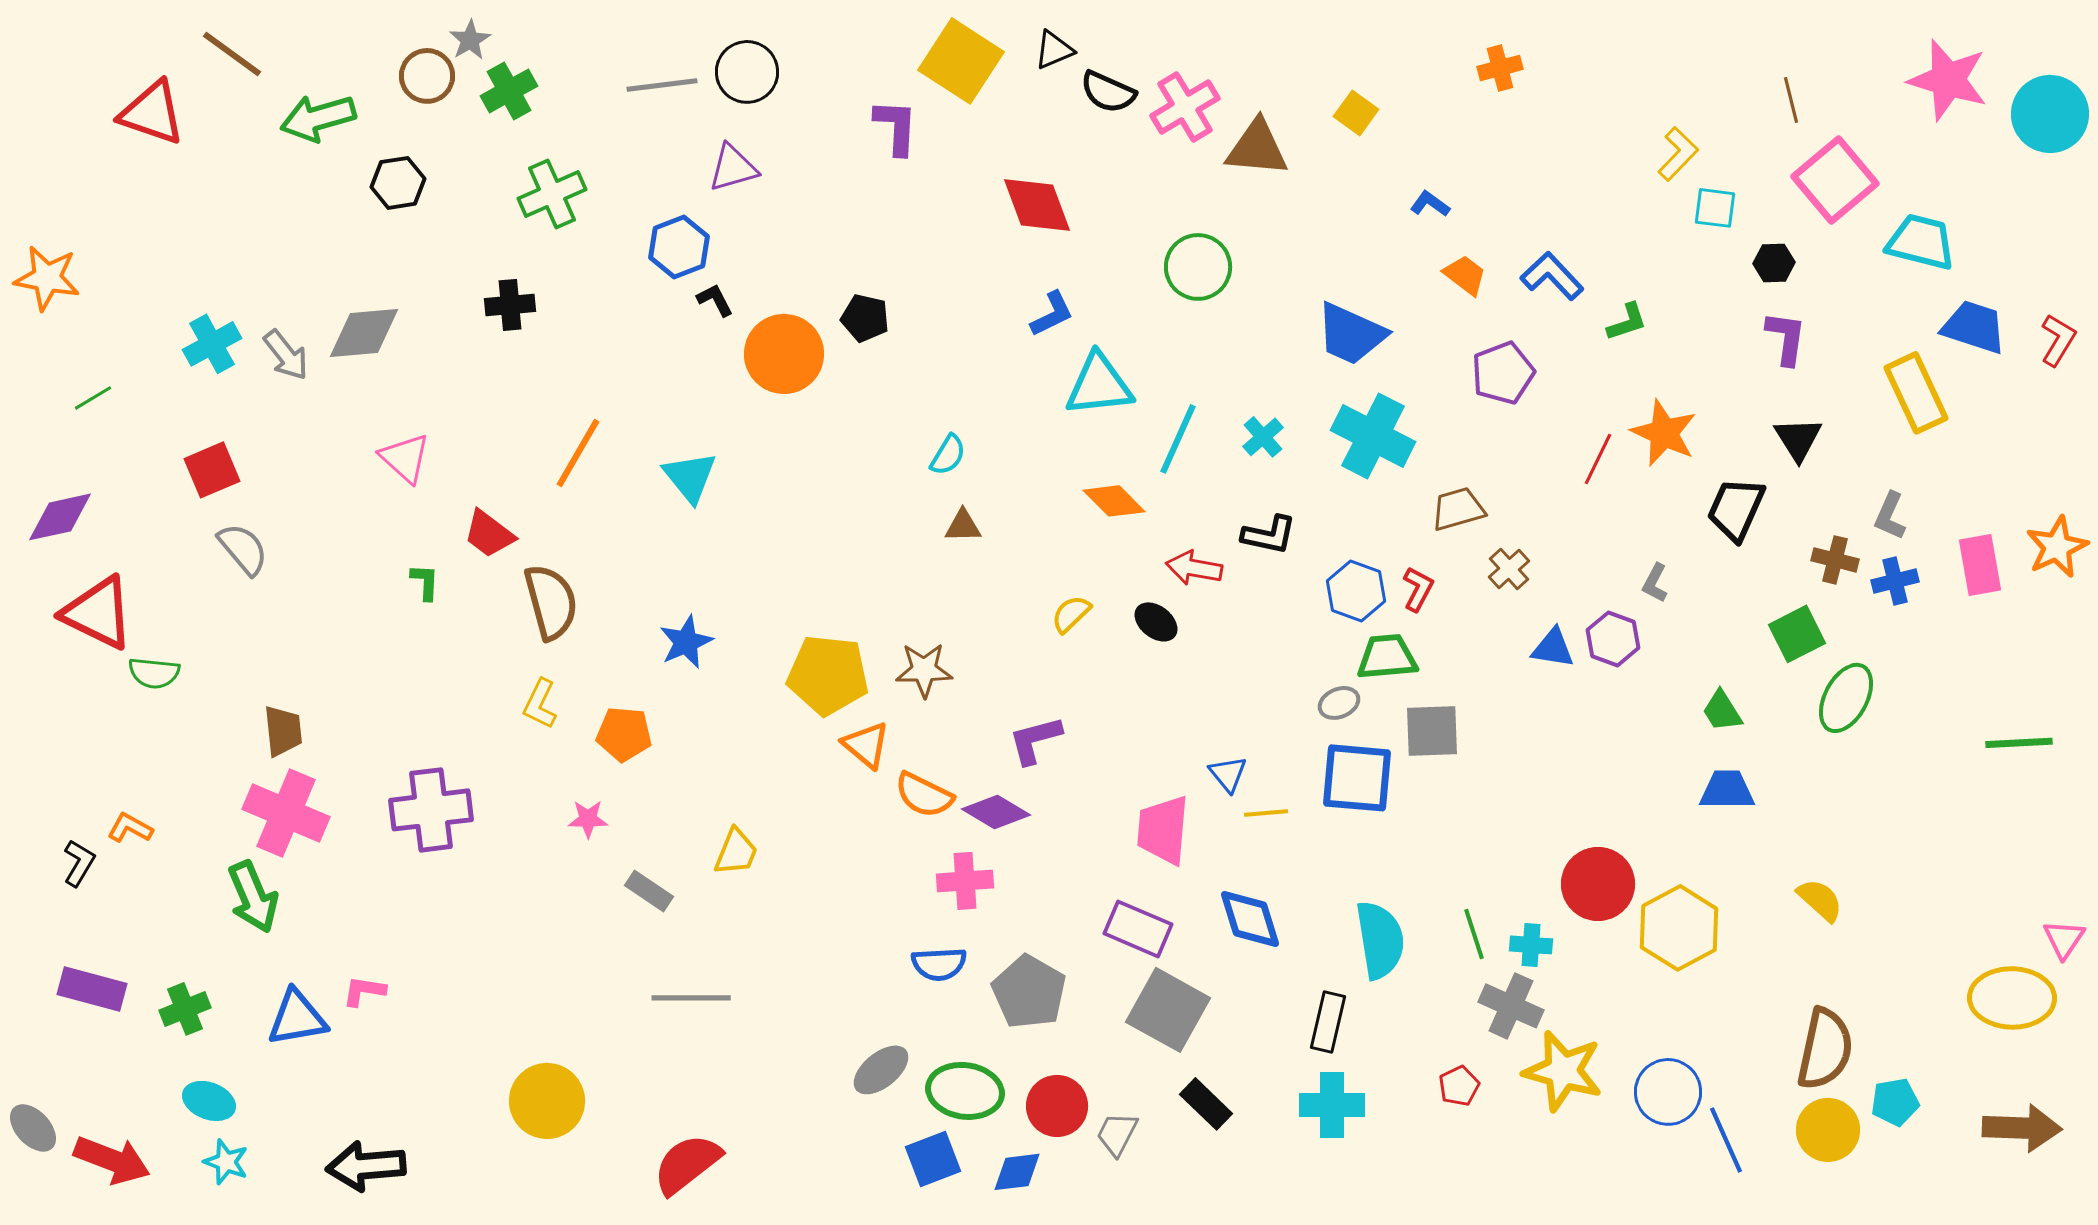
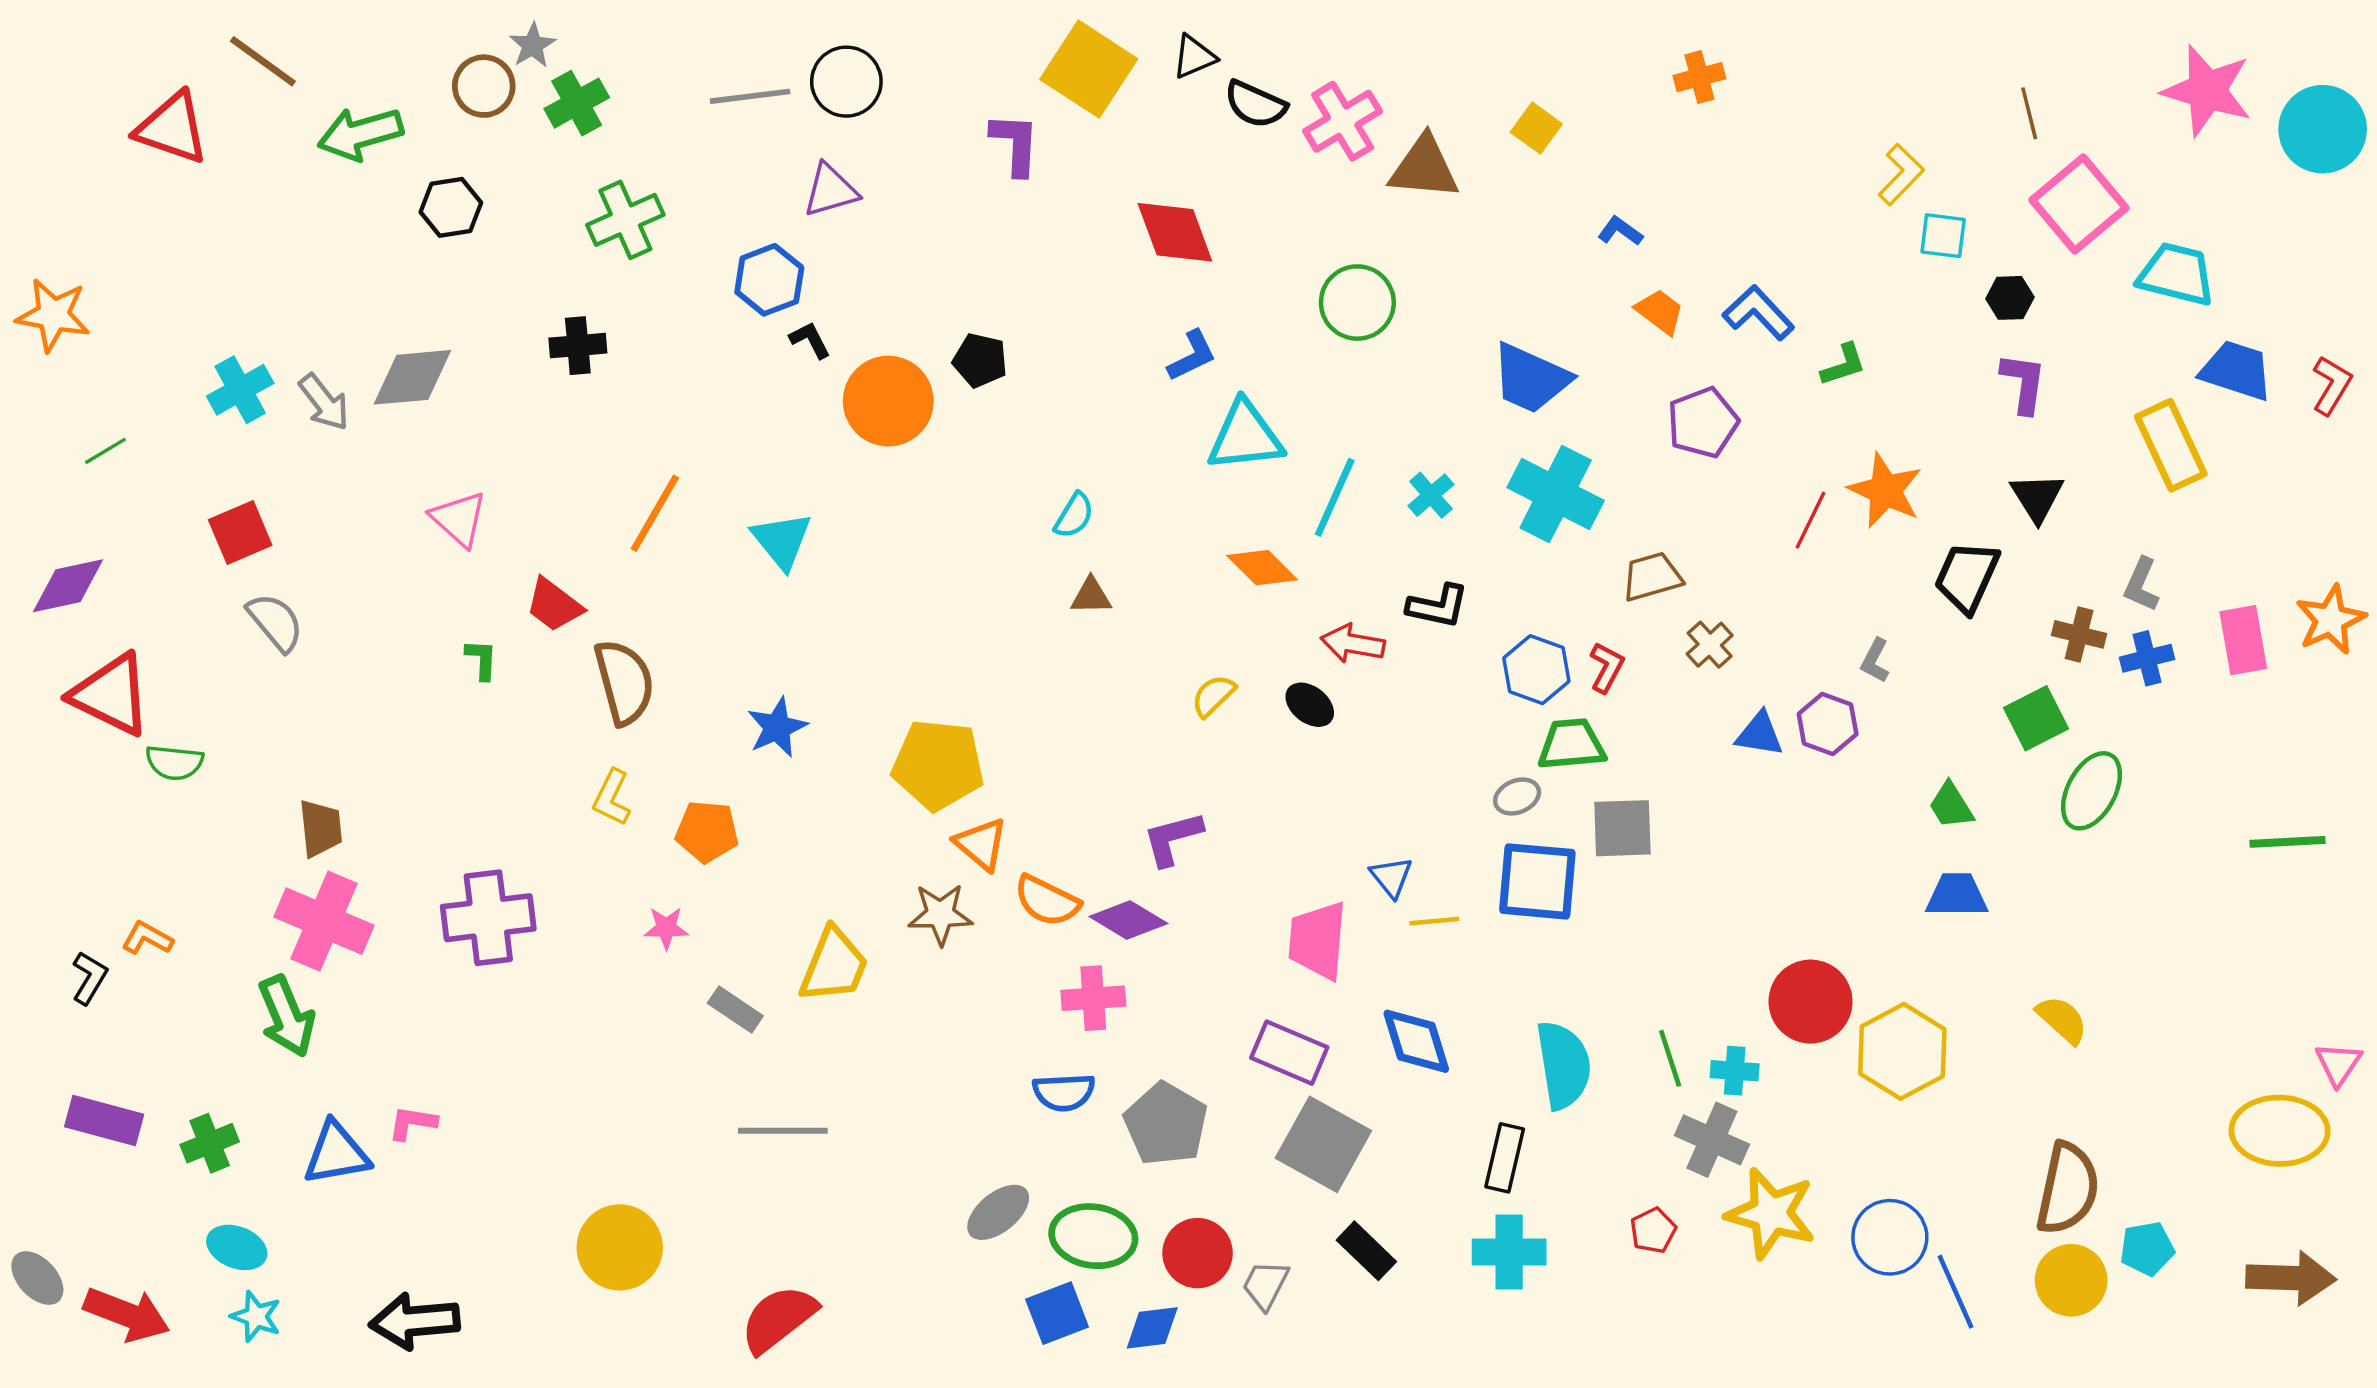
brown star: (924, 670) -> (940, 914), moved
yellow trapezoid: (736, 852) -> (834, 965), size x1.4

